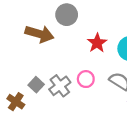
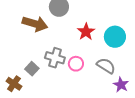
gray cross: (60, 86) -> (55, 58), moved, turned -36

